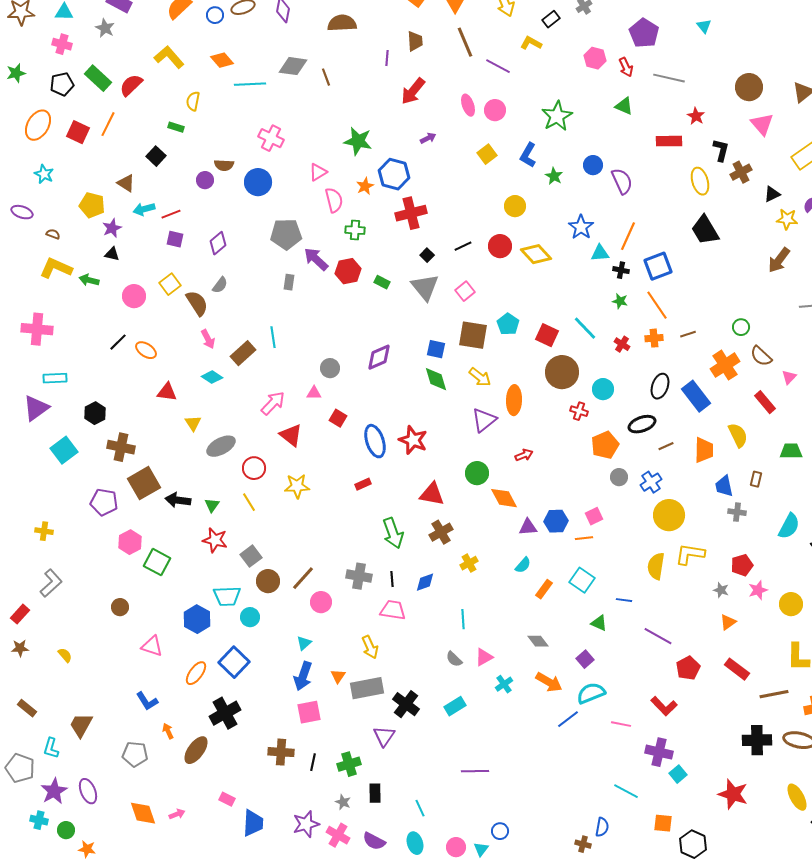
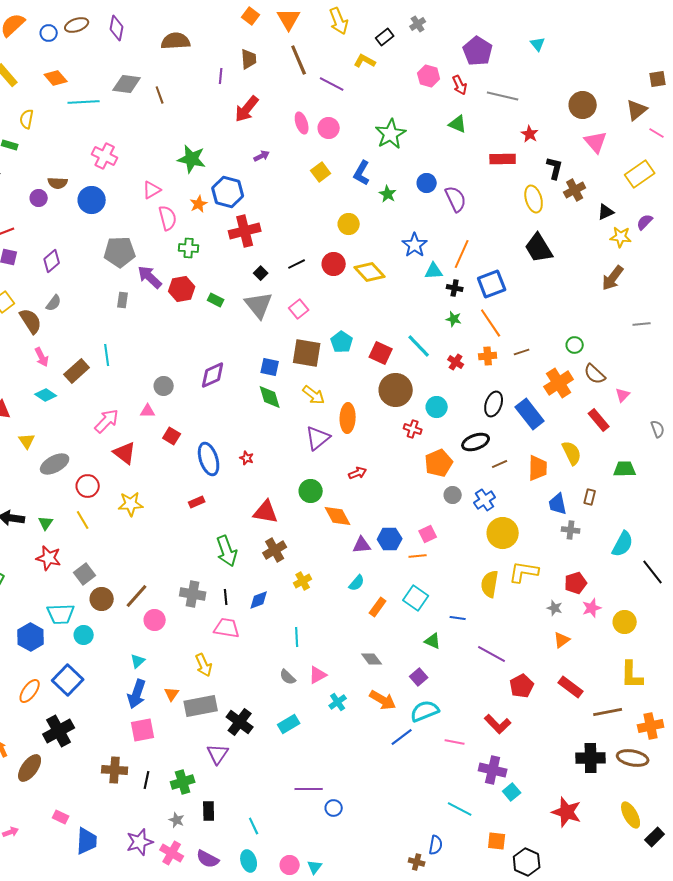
red star: (413, 440) -> (247, 458), size x0.5
blue circle: (500, 831) -> (334, 808), moved

